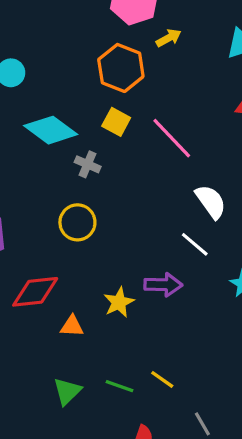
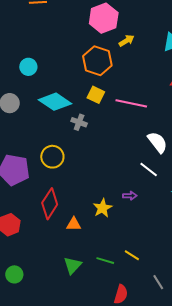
pink line: (172, 138) -> (131, 103), turned -32
yellow circle: (77, 222) -> (52, 157), moved
purple arrow: (163, 285) -> (130, 196), size x0.6
red diamond: (35, 292) -> (50, 204), turned -48

